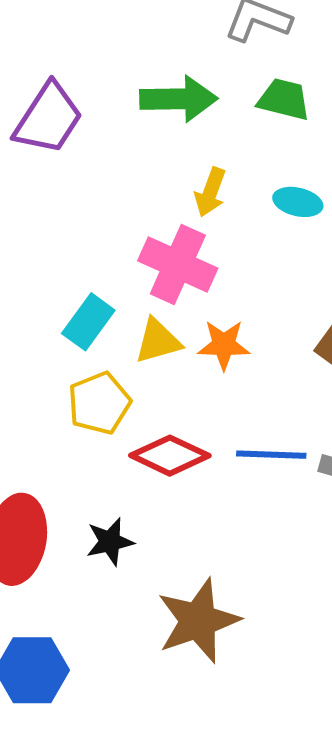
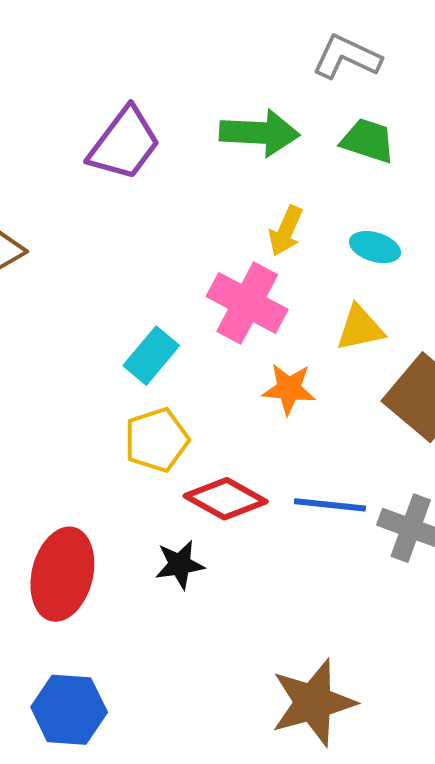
yellow triangle: (158, 341) -> (360, 328), moved
black star: (110, 542) -> (180, 565), moved
brown star: (198, 621) -> (313, 703), moved

